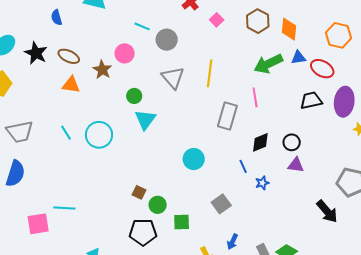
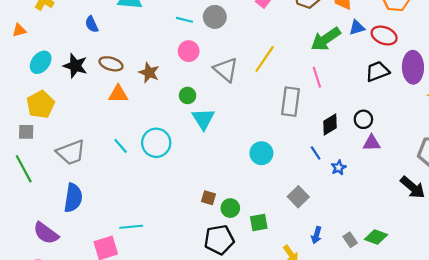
gray circle: (167, 40) -> (215, 17), moved
pink circle: (125, 53) -> (189, 51), moved
yellow line: (210, 73) -> (265, 59), turned 36

